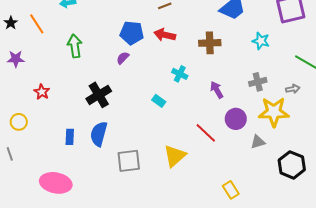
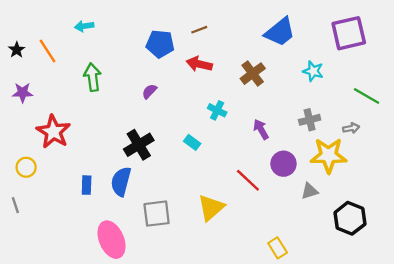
blue pentagon: (132, 33) -> (160, 44), moved
brown cross: (210, 43) -> (253, 74), turned -35
red star: (42, 92) -> (53, 132), size x1.8
black cross: (99, 95) -> (139, 145), moved
pink ellipse: (56, 183) -> (111, 240), moved, turned 56

